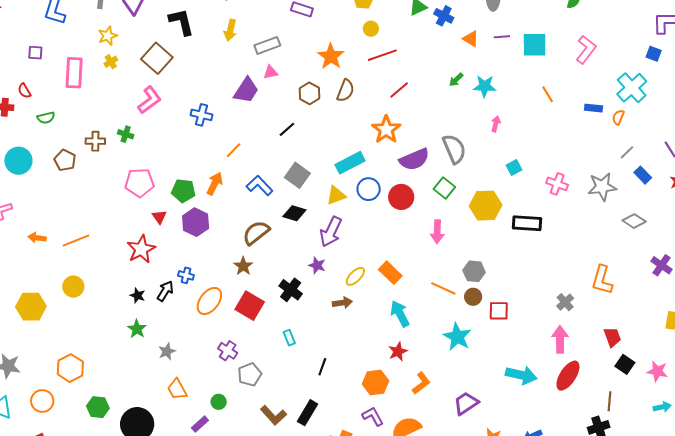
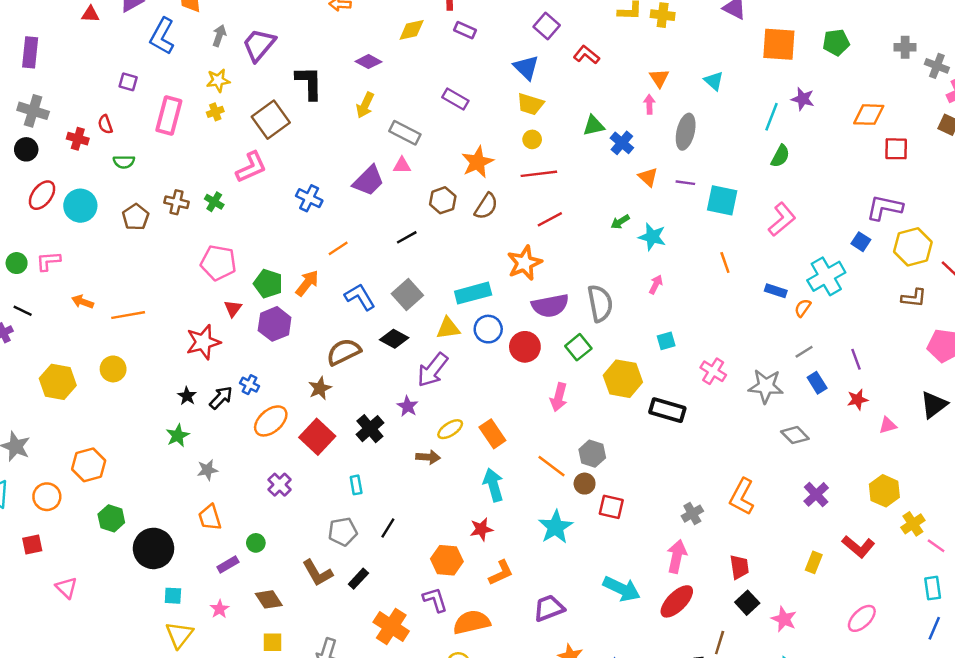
gray rectangle: (267, 45) -> (405, 133), turned 35
gray pentagon: (250, 374) -> (343, 532), moved
black rectangle: (307, 413) -> (358, 579), size x0.7

